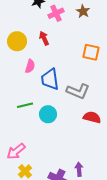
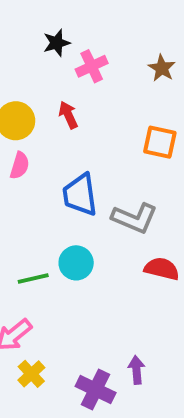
brown star: (83, 11) -> (162, 68), moved
pink semicircle: (30, 66) -> (20, 166), moved
green line: (25, 105) -> (33, 278), moved

